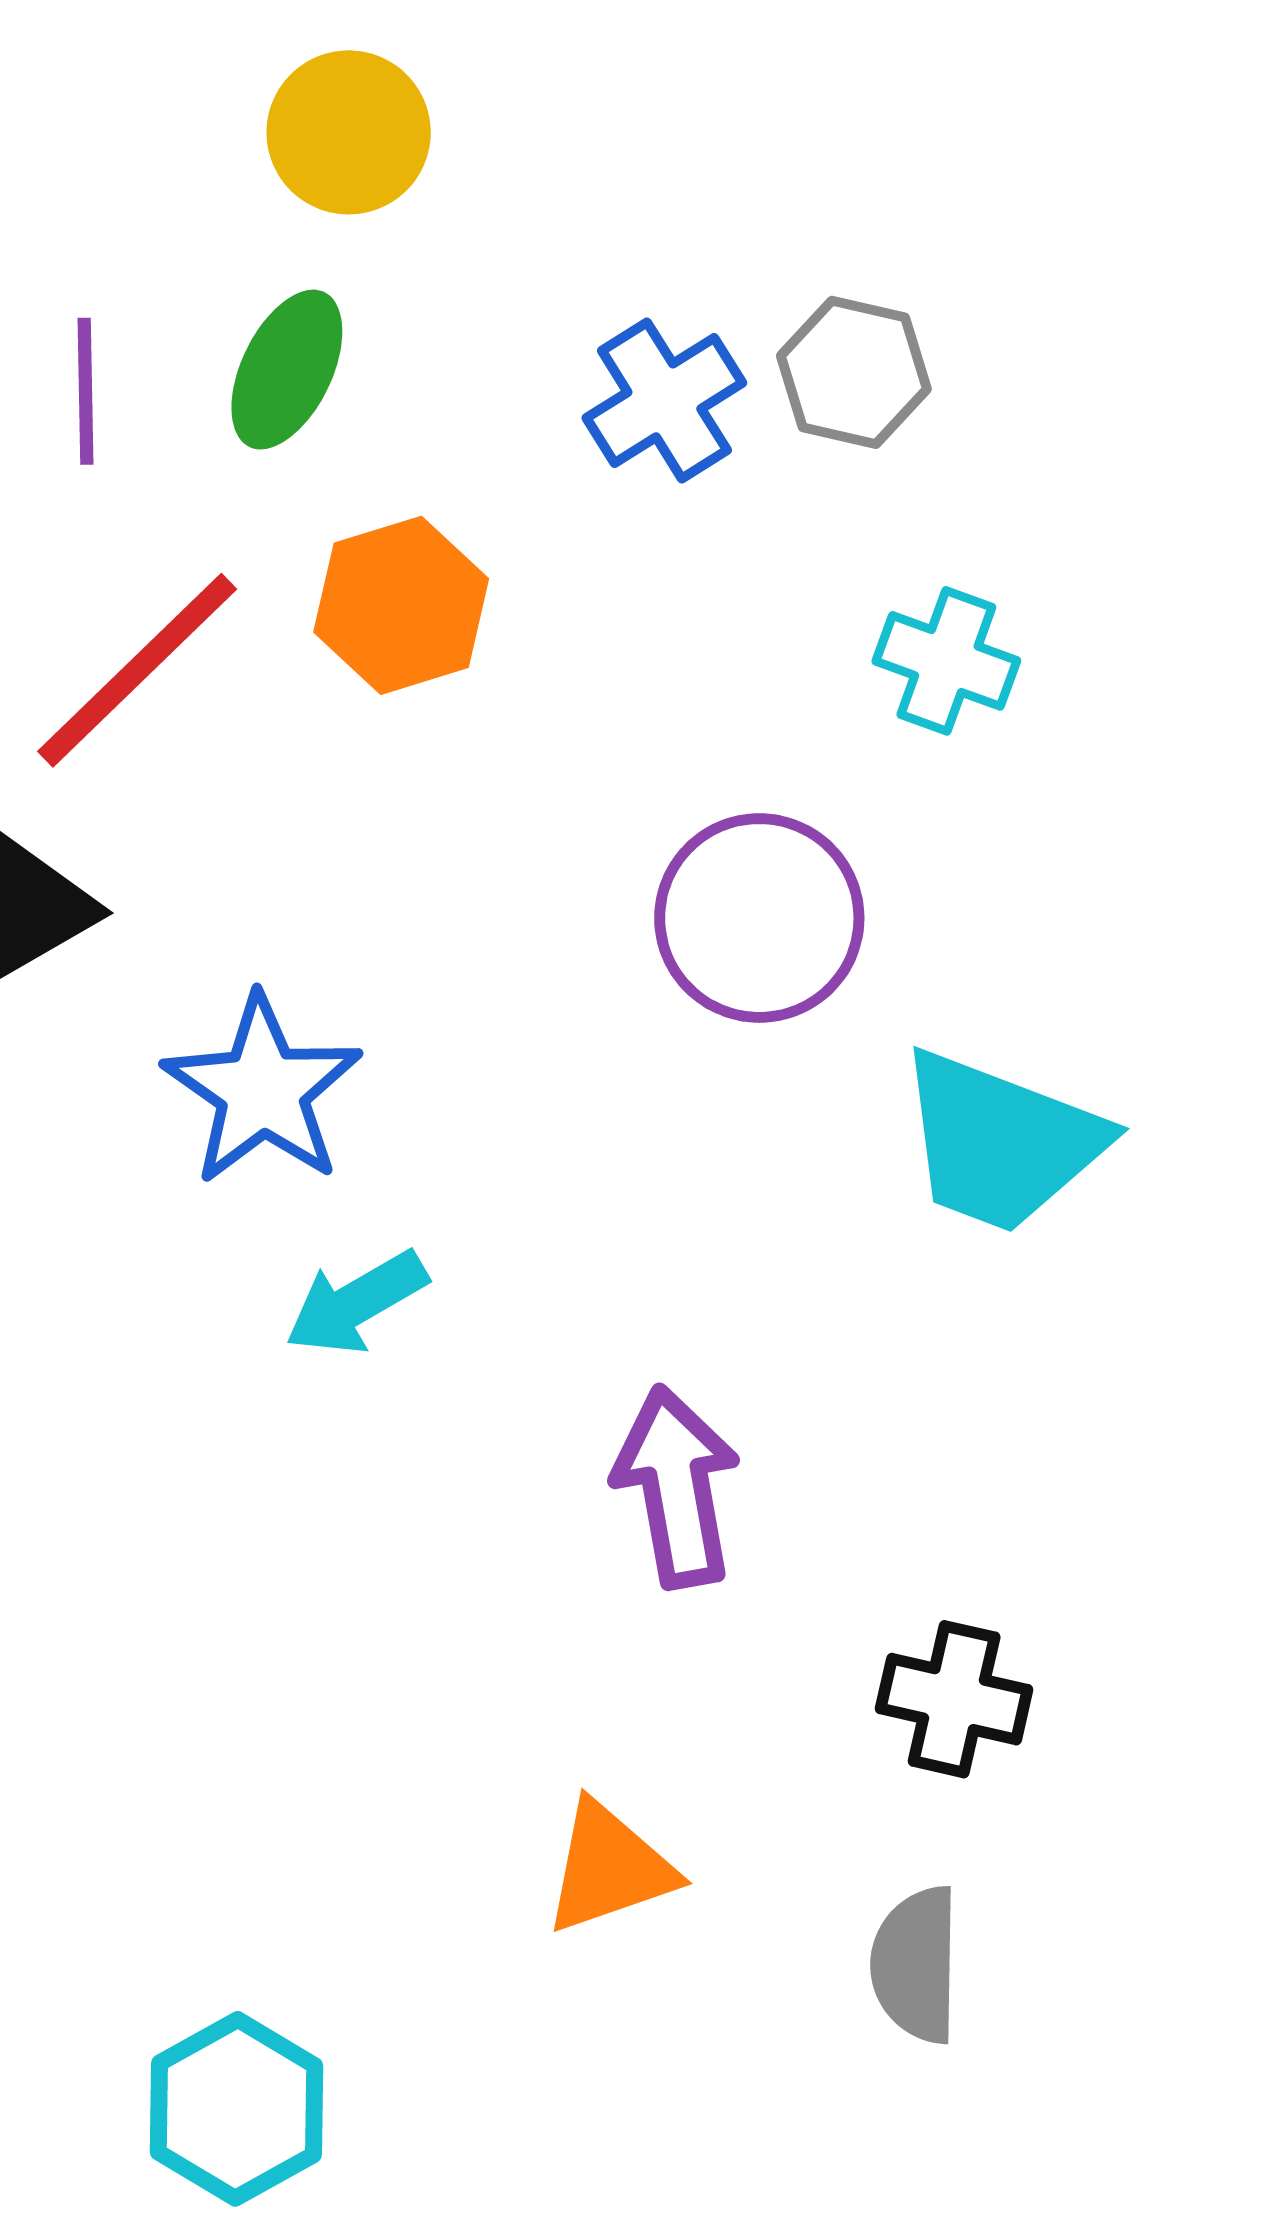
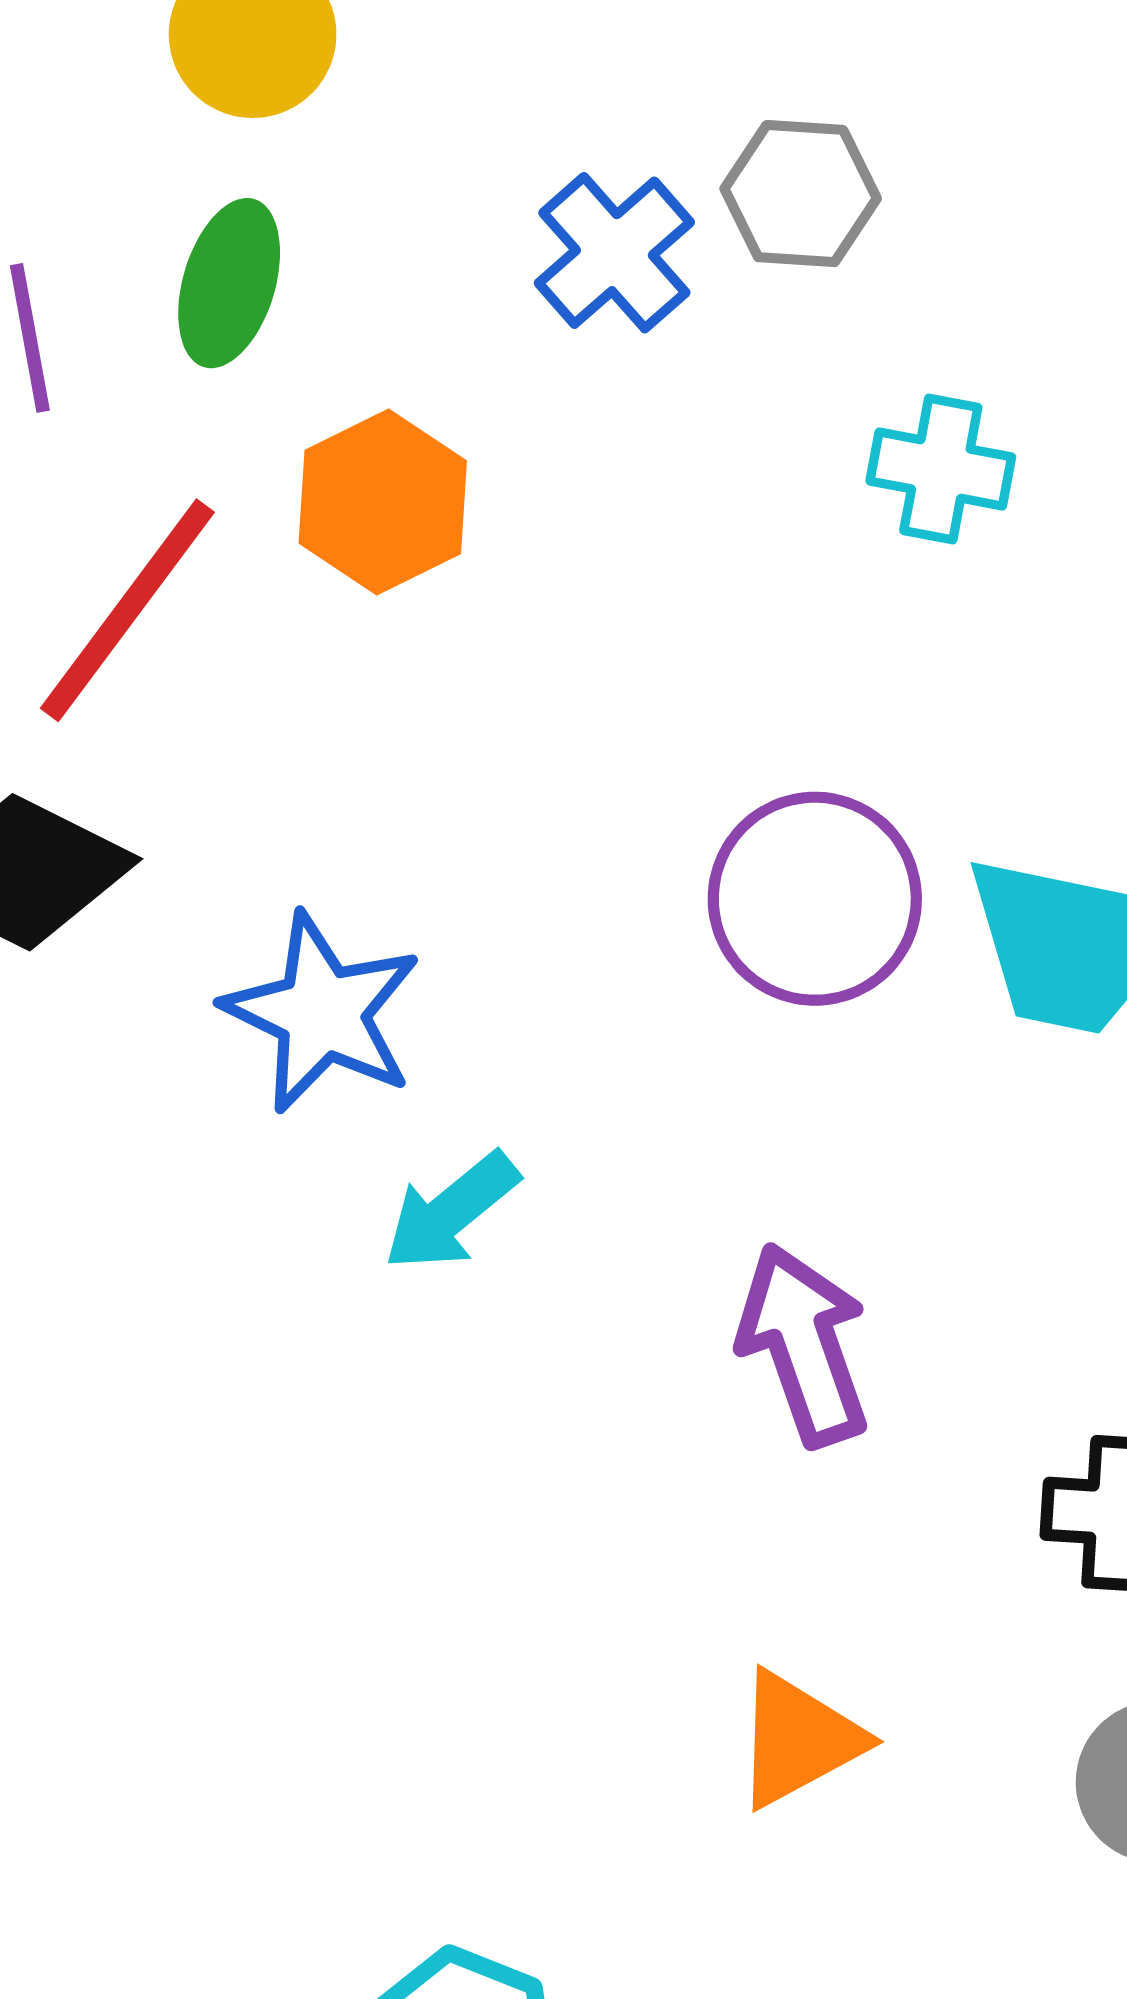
purple circle: (759, 918) -> (815, 899), moved

